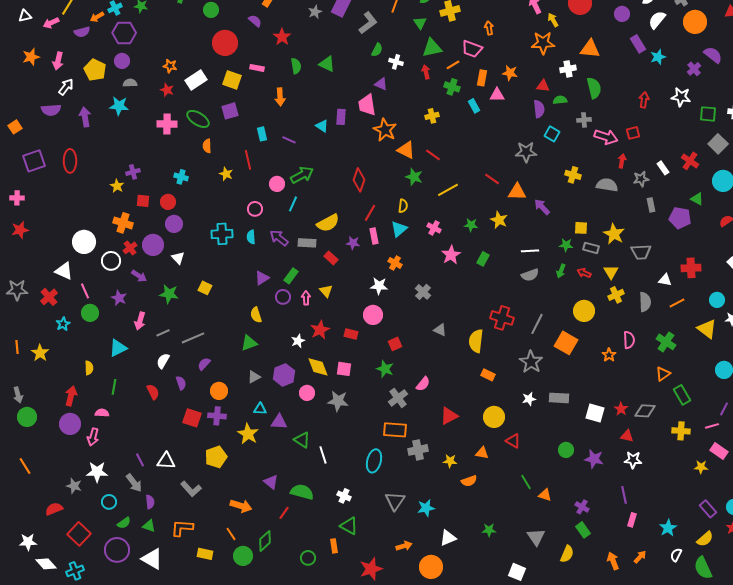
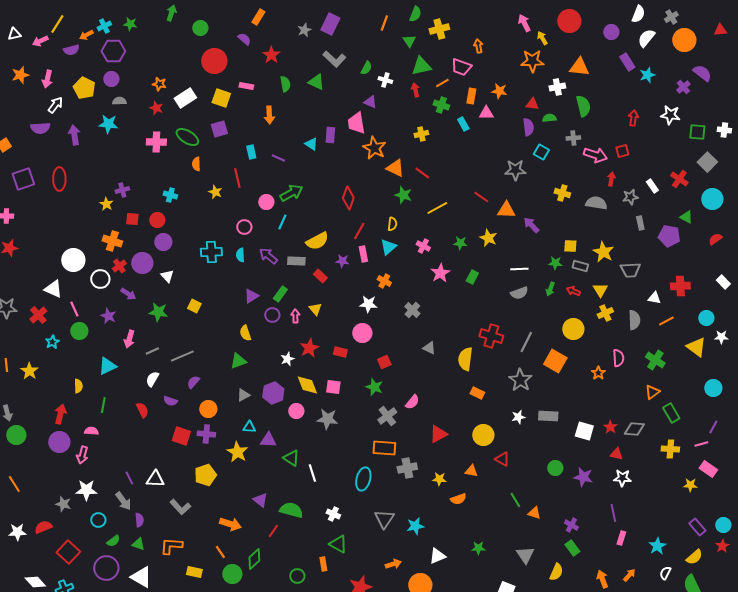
gray L-shape: (368, 23) -> (334, 59), moved, turned 80
purple semicircle: (181, 383) -> (170, 401), turned 128
white star: (28, 542) -> (17, 532), moved

